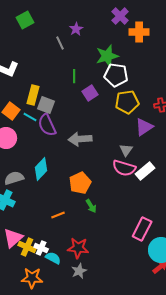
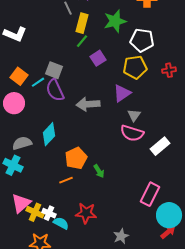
white pentagon: (116, 75) -> (142, 40), moved
green line: (74, 76) -> (82, 41), turned 40
yellow rectangle: (33, 95) -> (82, 23), moved
cyan line: (30, 117) -> (38, 82), turned -64
purple triangle: (144, 127) -> (122, 93), moved
white rectangle: (145, 171) -> (160, 146), moved
orange pentagon: (80, 183) -> (76, 158), moved
gray star: (79, 271) -> (121, 236), moved

